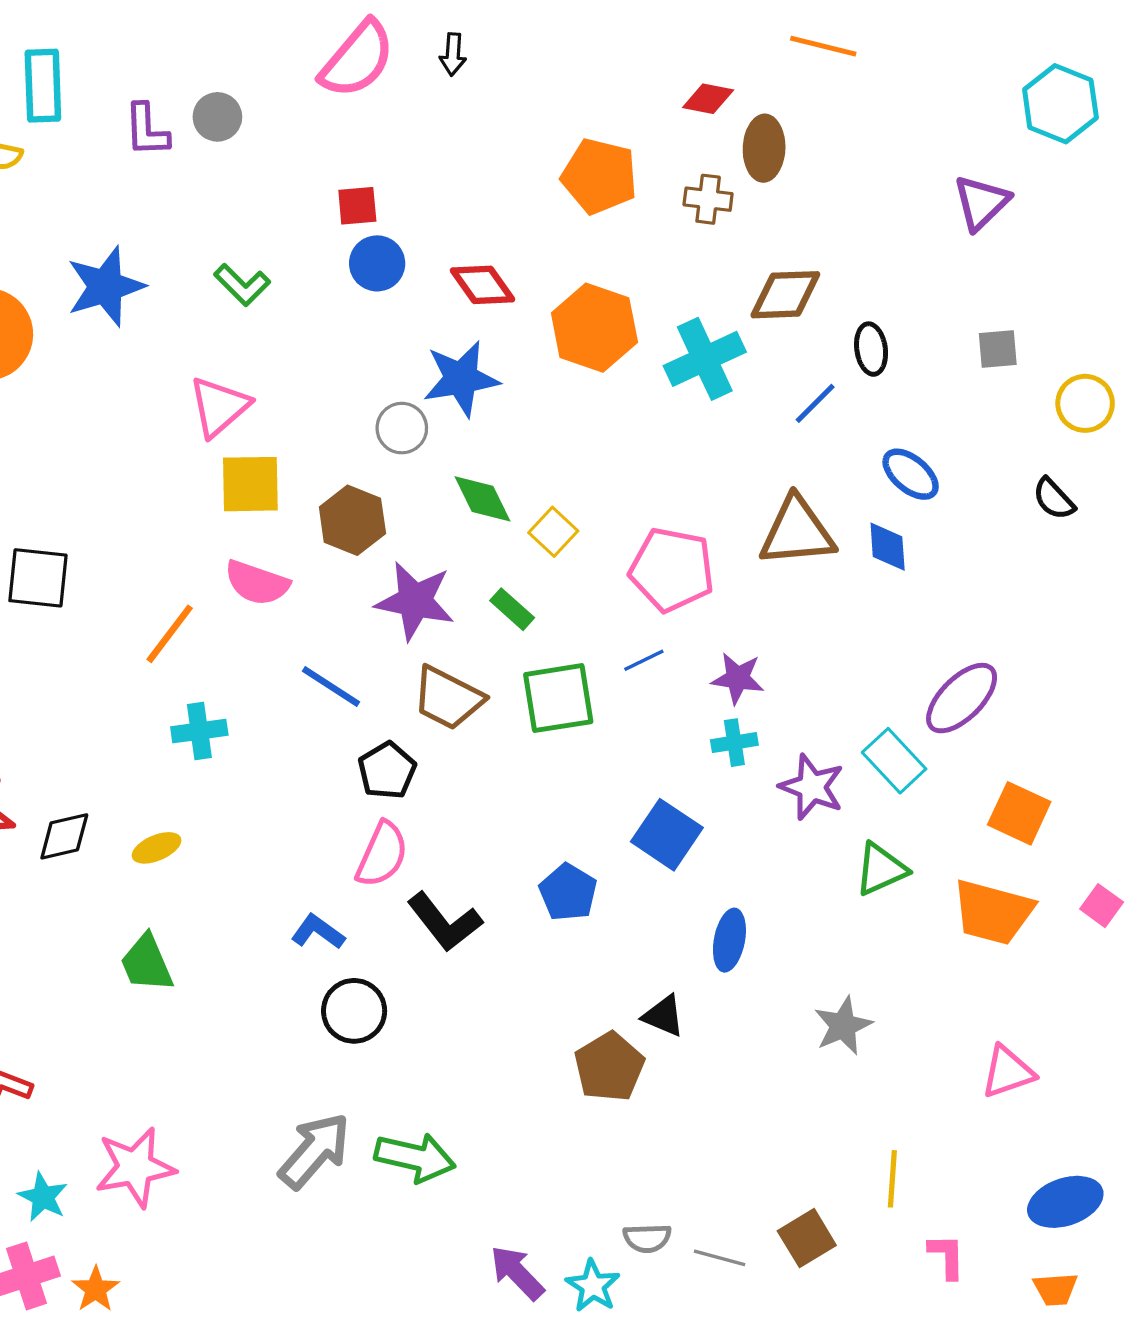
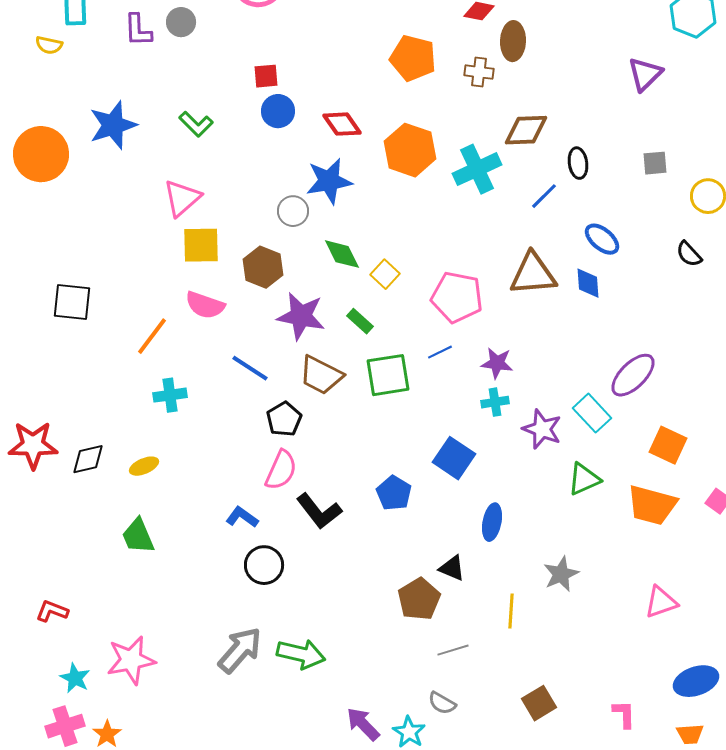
yellow line: (892, 1179) -> (511, 611), moved
gray semicircle: (647, 1238) -> (442, 703), turned 32
gray line: (720, 1258) -> (453, 650), moved, turned -32

